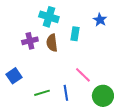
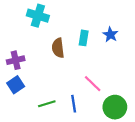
cyan cross: (49, 17) -> (38, 16), moved
blue star: (100, 20) -> (110, 35), moved
purple cross: (30, 41) -> (16, 60), moved

